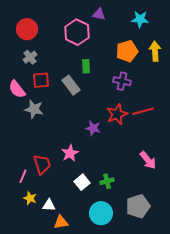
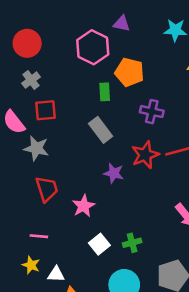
orange pentagon: (127, 51) -> (129, 72), moved, turned 30
gray rectangle: (71, 85) -> (101, 130), moved
red trapezoid: (42, 164) -> (47, 189), moved
pink line: (23, 176) -> (39, 236), moved, turned 72

